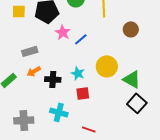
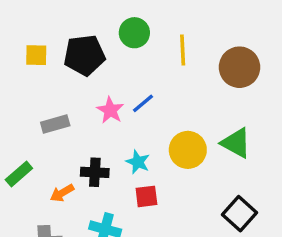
brown circle: (131, 29) -> (239, 67), moved, size x1.5
pink star: (63, 32) -> (110, 110), moved
orange arrow: (34, 71) -> (62, 193), moved
green triangle: (132, 79) -> (236, 143), moved

